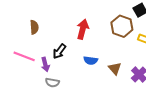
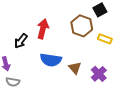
black arrow: (59, 51) -> (21, 41), moved
blue semicircle: (91, 60) -> (51, 60), size x1.5

